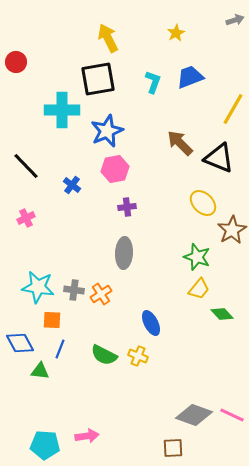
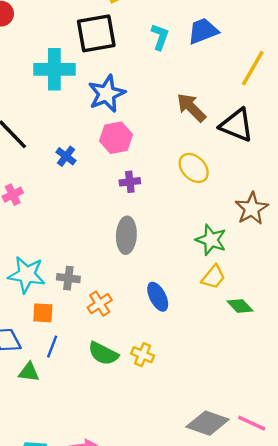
yellow ellipse: (203, 203) -> (194, 168), moved
orange cross: (101, 294) -> (100, 304), moved
blue ellipse: (151, 323) -> (158, 297), moved

